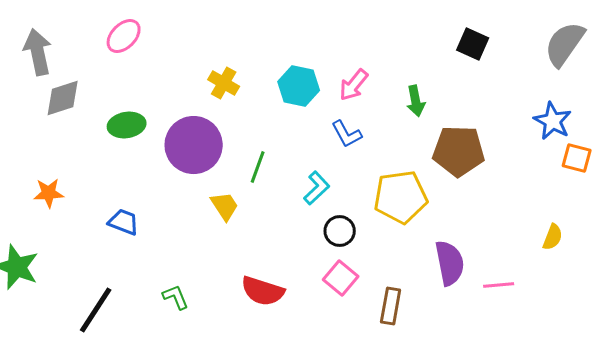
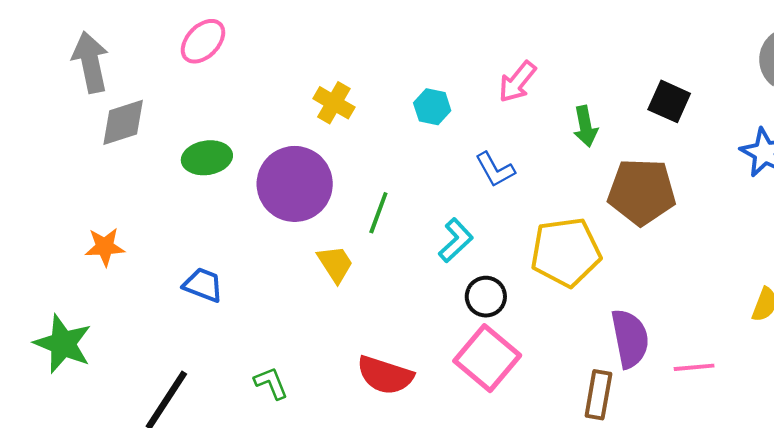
black square: (473, 44) -> (669, 101), moved
pink arrow: (354, 85) -> (517, 82), moved
cyan hexagon: (299, 86) -> (432, 107), size x0.7
pink square: (341, 278) -> (487, 358), size x1.4
brown rectangle: (391, 306) -> (598, 395), moved

